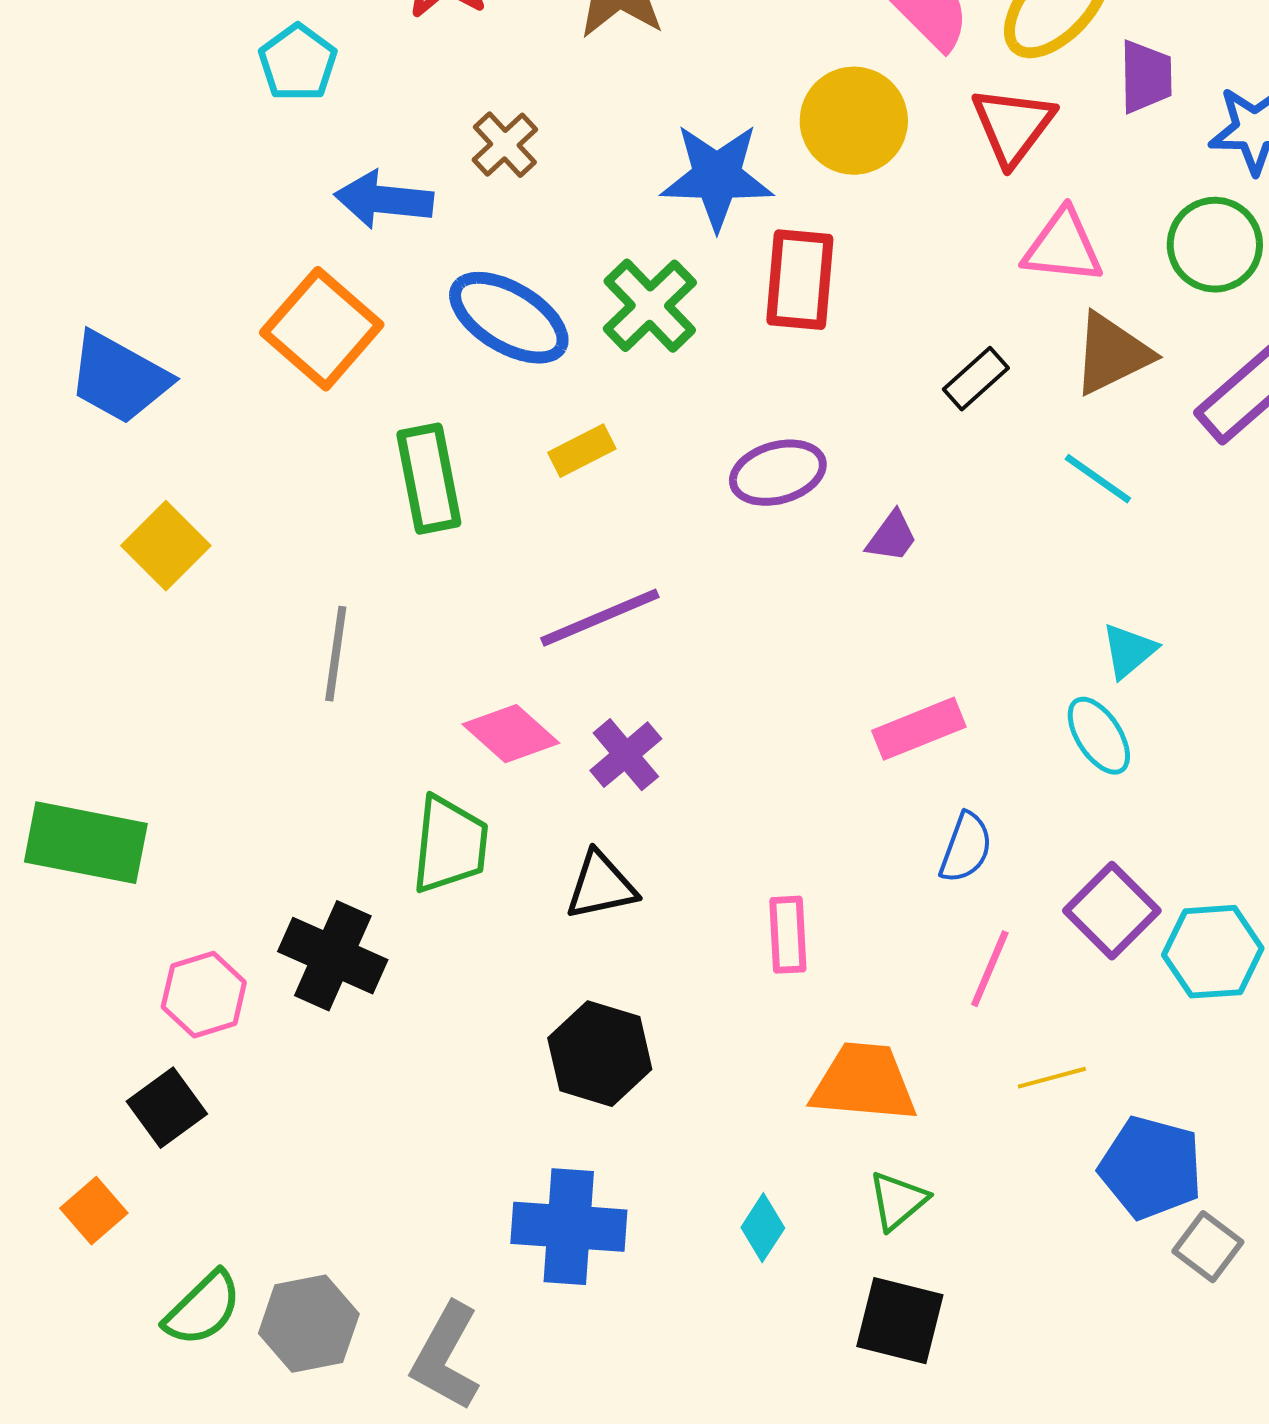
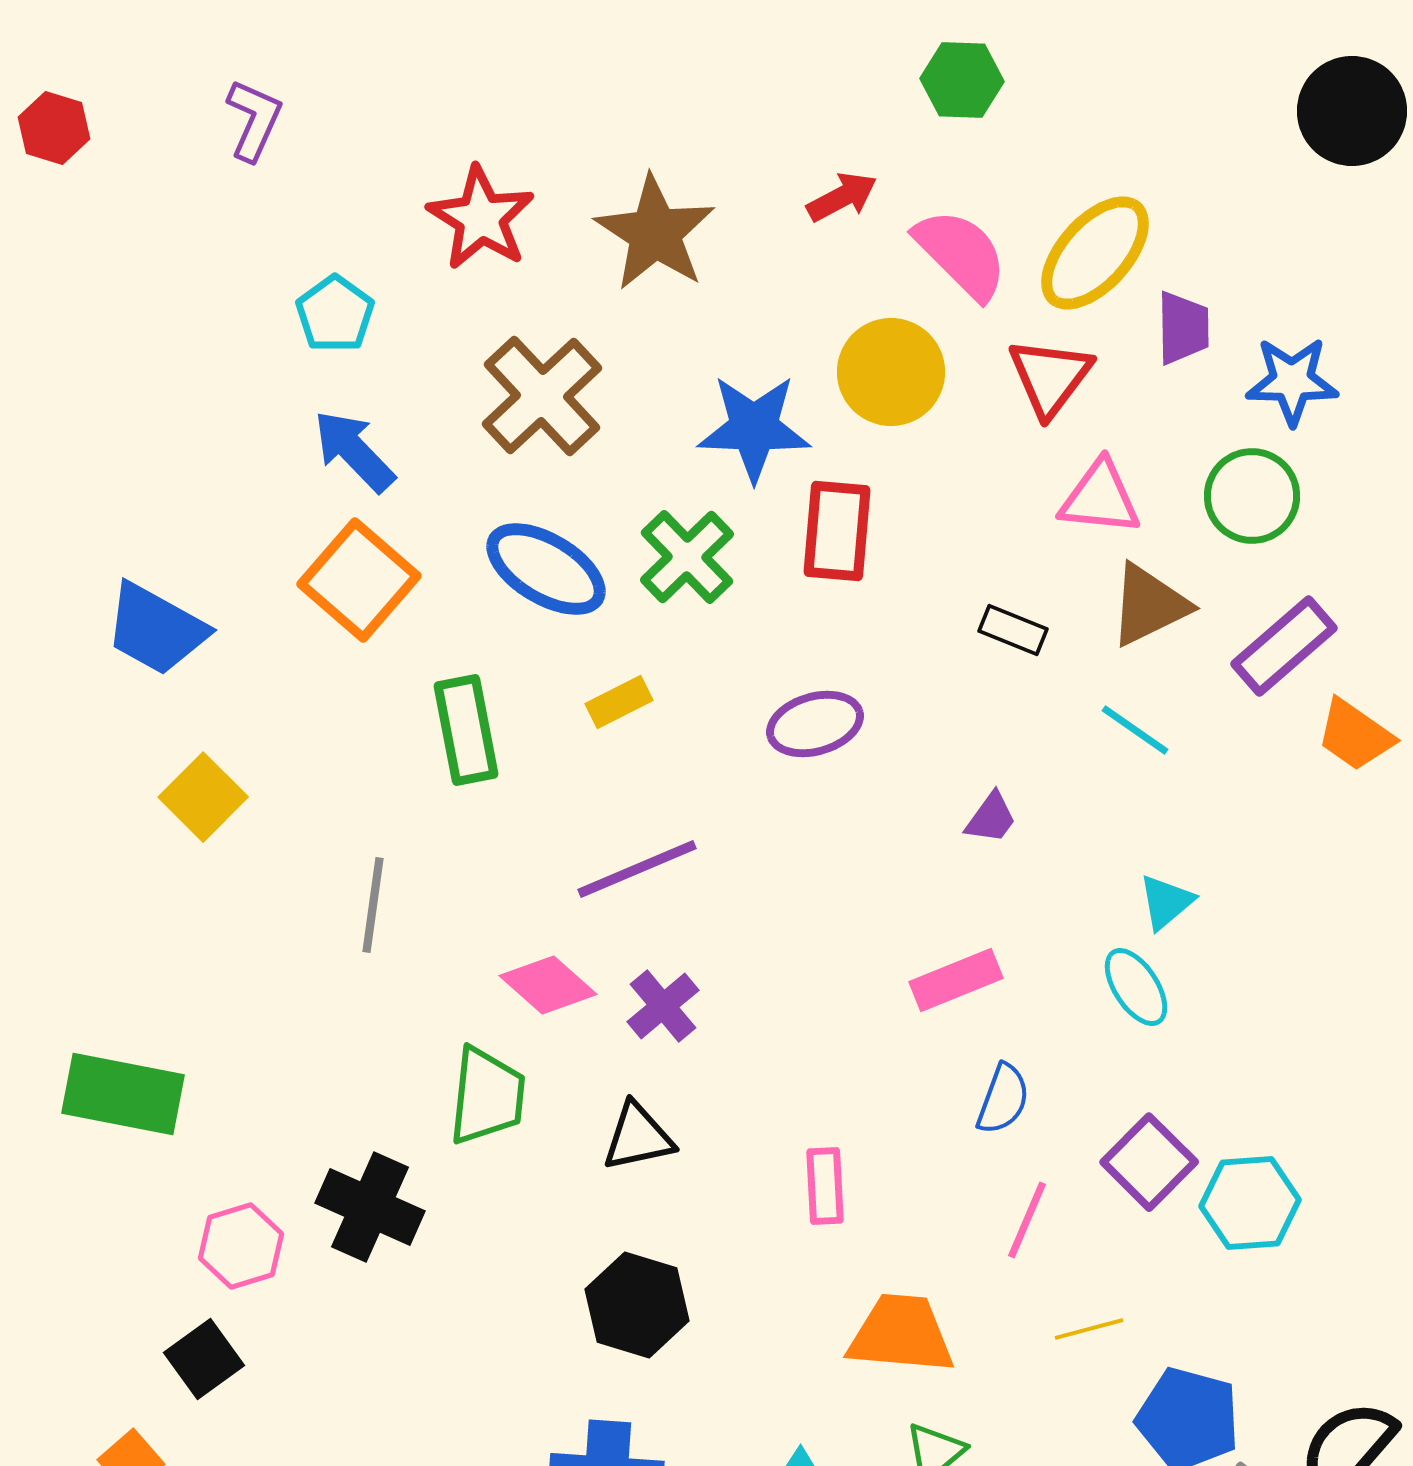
brown cross: (505, 145) -> (542, 396), size x1.8
blue arrow: (384, 200) -> (354, 451), moved, turned 40
black rectangle: (976, 379) -> (1013, 630), turned 64
purple trapezoid: (892, 537) -> (991, 818), moved

